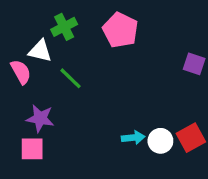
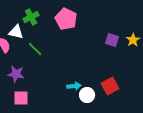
white circle: (160, 141) -> (87, 95), moved
pink square: (32, 149) -> (21, 98), moved

